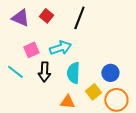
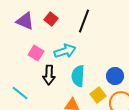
pink square: (31, 50) -> (36, 53), turned -35
cyan line: (15, 72) -> (20, 93), moved

